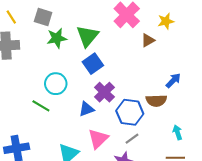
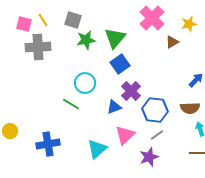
brown semicircle: (156, 101) -> (190, 108), moved

